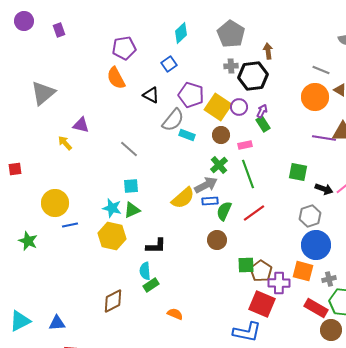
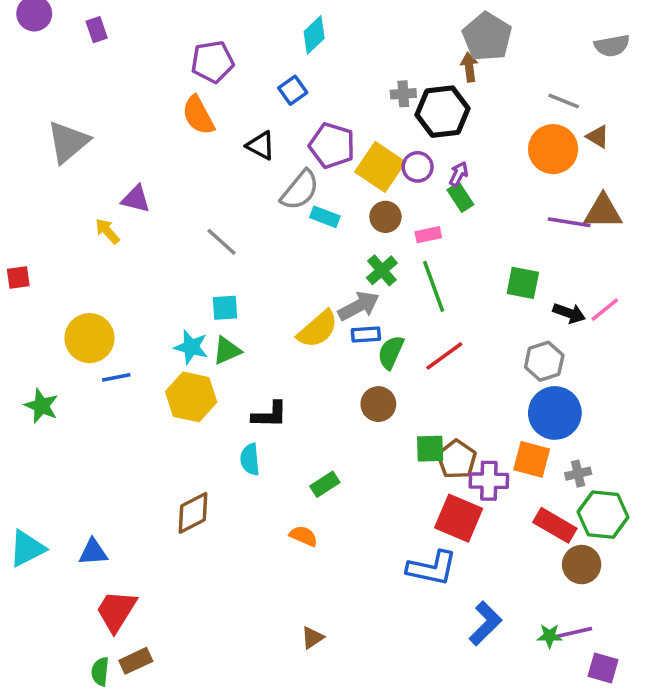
gray pentagon: (231, 34) -> (487, 37), moved
green rectangle: (151, 285) -> (325, 484), moved

